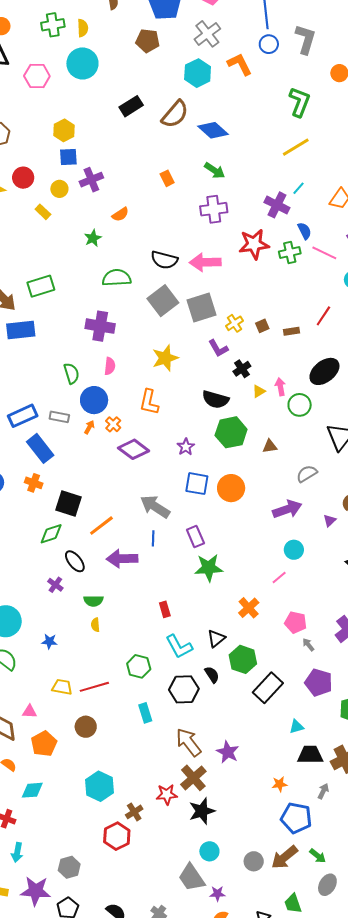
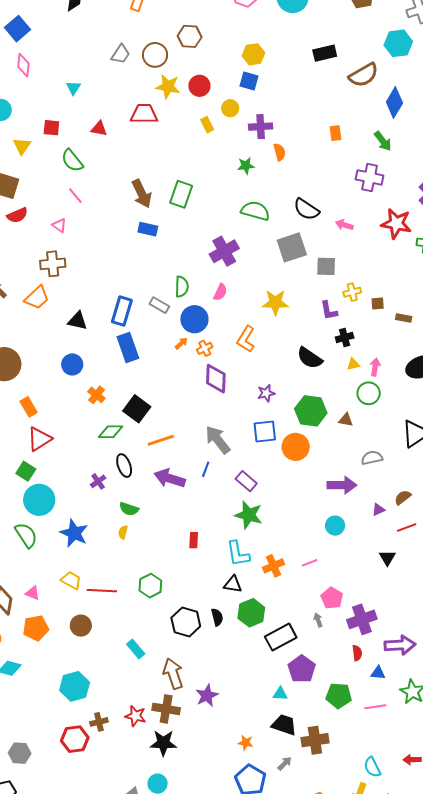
blue diamond: (213, 130) -> (394, 103), turned 60
purple cross: (91, 180) -> (261, 127), moved
orange semicircle: (120, 214) -> (280, 152), turned -90
pink arrow: (205, 262) -> (344, 225), size x0.6
green rectangle: (41, 286) -> (181, 194), turned -72
gray square: (201, 307) -> (326, 266), size x0.7
purple cross: (100, 326) -> (224, 251), turned 32
blue rectangle: (21, 330) -> (148, 229), size x0.7
green circle: (300, 405) -> (369, 393), moved
blue rectangle: (23, 416) -> (122, 311), turned -68
gray rectangle: (59, 417) -> (159, 305), moved
green hexagon: (231, 432) -> (311, 411), moved
purple diamond: (134, 449) -> (216, 379), turned 36
orange cross: (34, 483) -> (96, 395), moved
blue square: (197, 484) -> (265, 432), turned -35
purple rectangle: (195, 536) -> (246, 481), turned -45
pink line: (279, 577) -> (309, 563), moved
pink pentagon: (296, 622) -> (332, 598), moved
black triangle: (216, 638) -> (233, 584), turned 30
blue star: (49, 641) -> (74, 533), size x1.8
cyan L-shape: (179, 647) -> (238, 554), moved
purple pentagon: (319, 682) -> (302, 669), moved
black rectangle: (268, 688) -> (281, 637), moved
cyan rectangle: (145, 713) -> (136, 649), moved, turned -42
brown cross: (193, 778) -> (166, 709), turned 32

